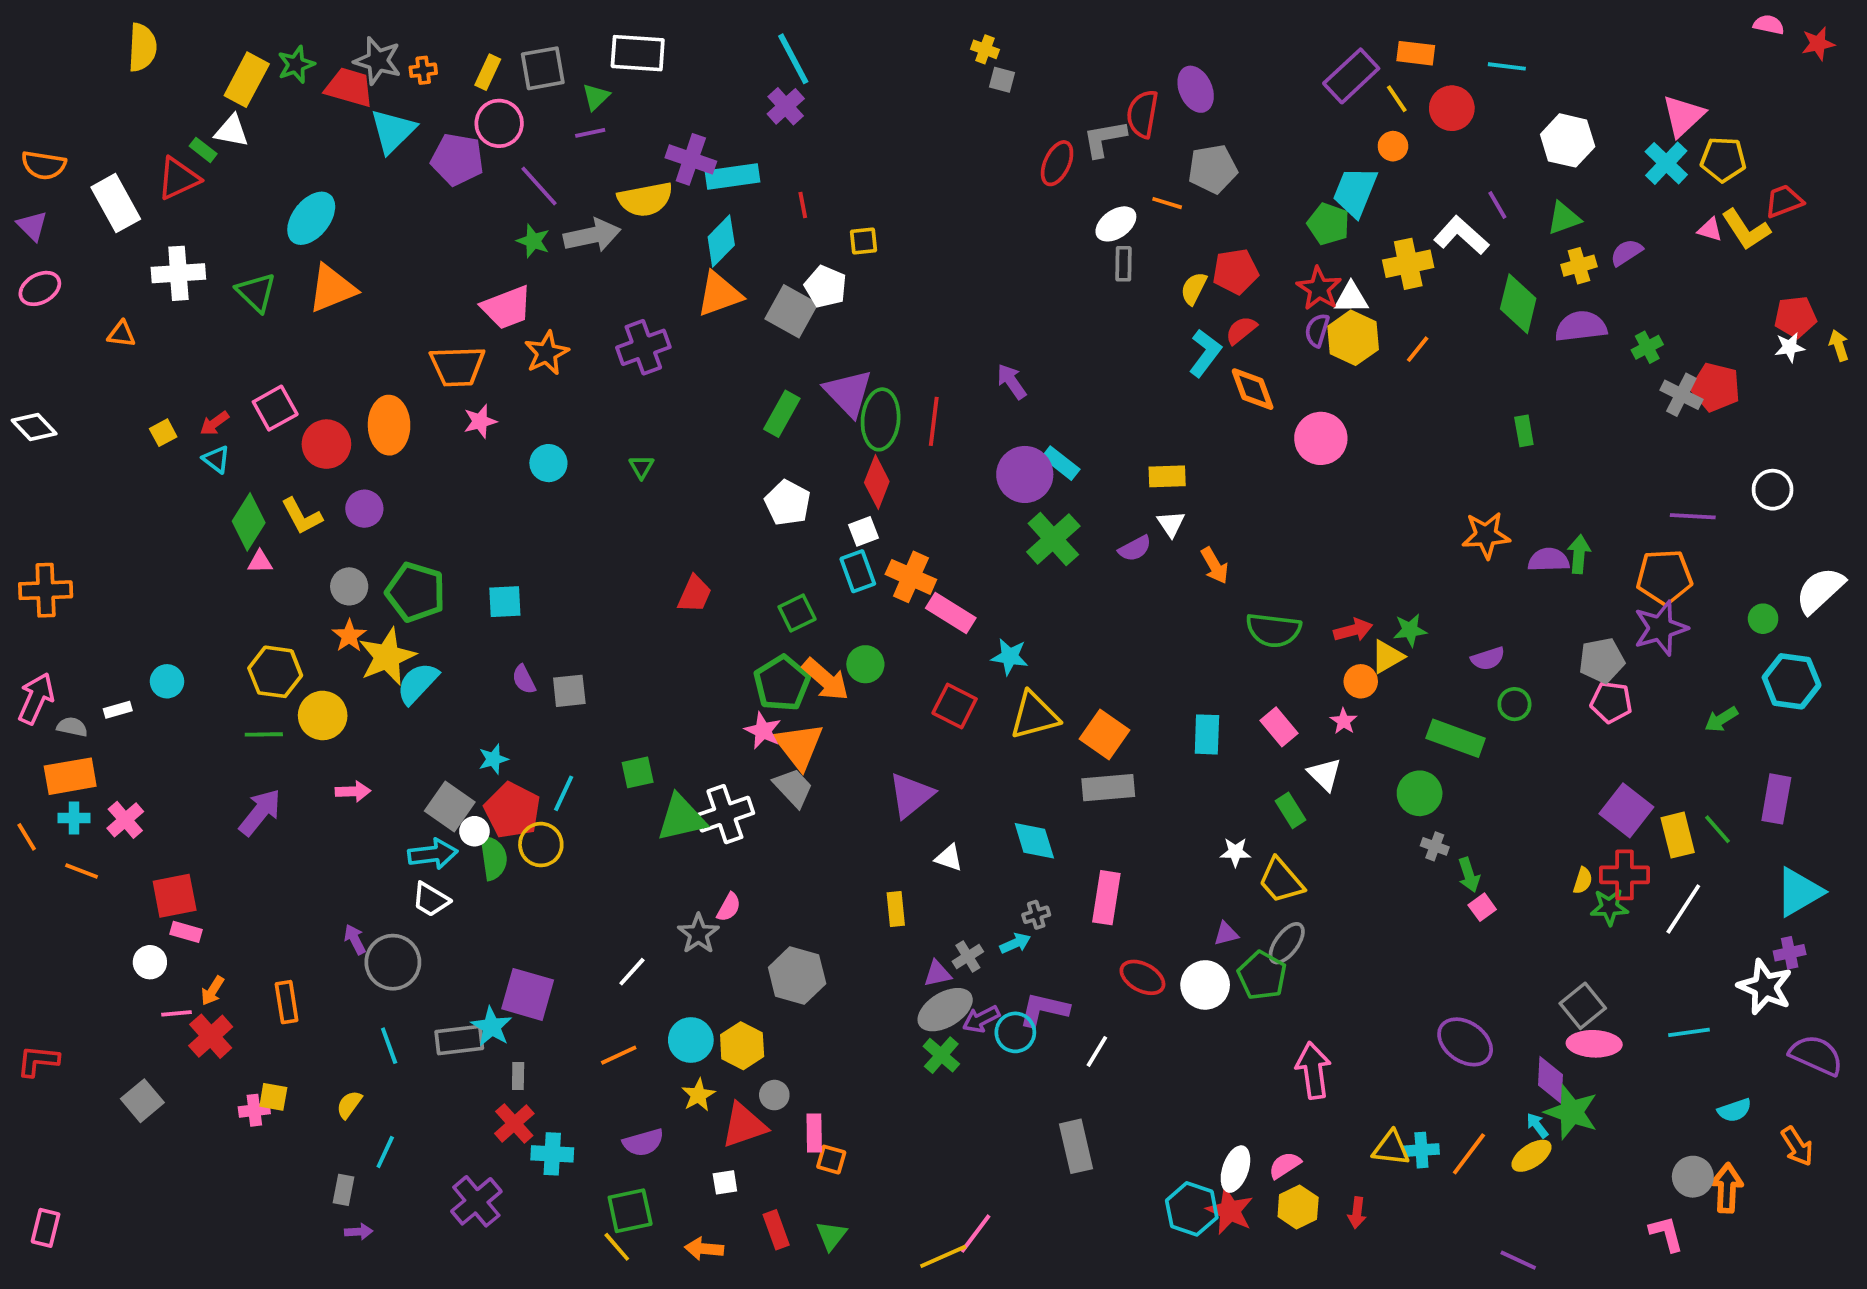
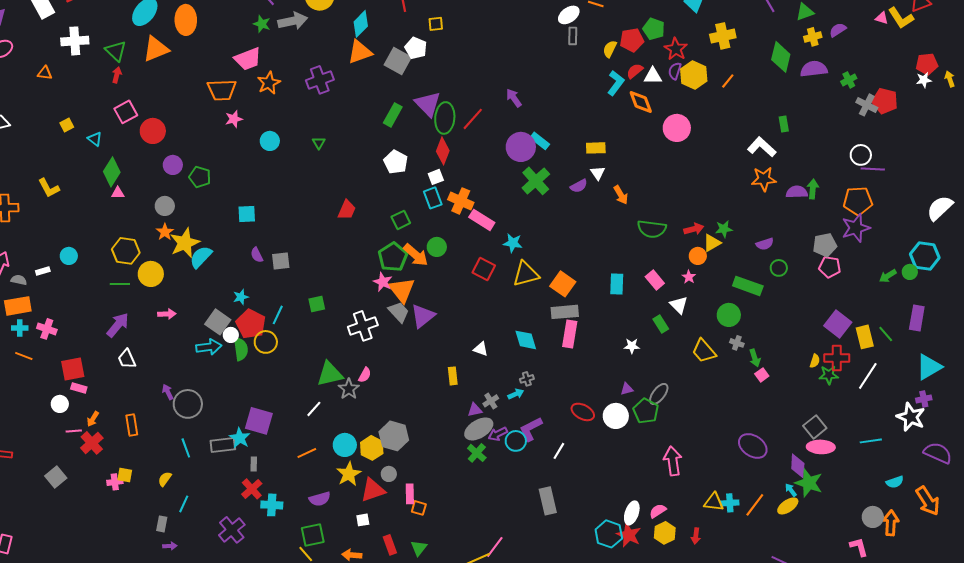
green pentagon: (1328, 224) -> (654, 29), moved
white L-shape: (1461, 235) -> (762, 147), moved
white triangle: (1351, 298) -> (653, 76), moved
red line: (934, 421) -> (473, 119), turned 35
red arrow: (214, 423) -> (117, 75), moved, turned 140
orange ellipse: (389, 425) -> (186, 20), moved
white circle: (1773, 490) -> (861, 155), moved
yellow L-shape: (302, 516) -> (49, 188), moved
green pentagon: (416, 592) -> (200, 177), moved, size x0.7
green circle: (1763, 619) -> (910, 272), moved
purple triangle: (911, 795) -> (423, 316), moved
green triangle: (681, 818) -> (330, 374), moved
pink cross: (125, 820) -> (47, 329), turned -30
yellow trapezoid: (1281, 881) -> (704, 351), moved
pink rectangle: (1106, 898) -> (570, 334), moved
white trapezoid: (431, 900) -> (127, 359), moved, turned 35
gray hexagon: (797, 975) -> (394, 436), moved
purple L-shape: (1044, 1010) -> (531, 429), turned -40
yellow star: (698, 1095) -> (349, 474), size x1.4
orange arrow: (1797, 1146) -> (928, 501), size x1.4

